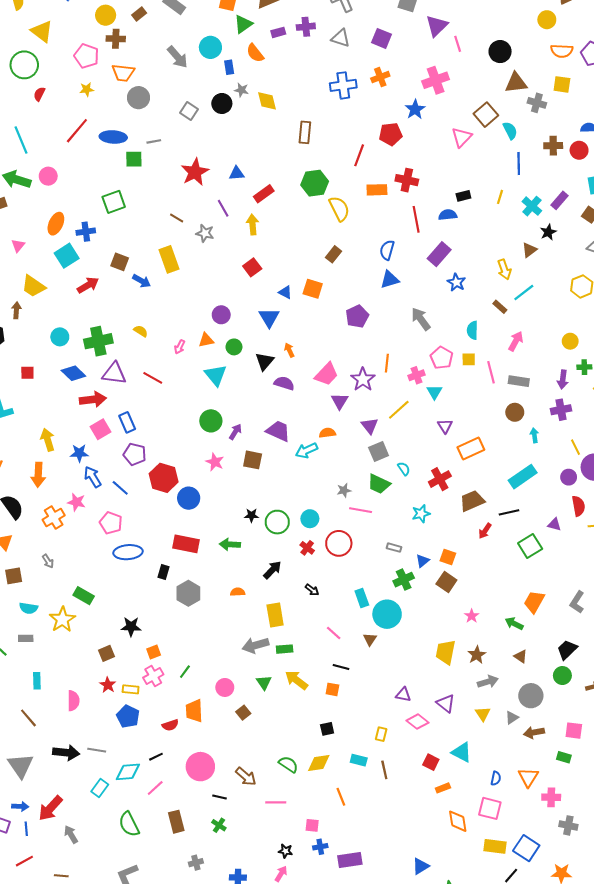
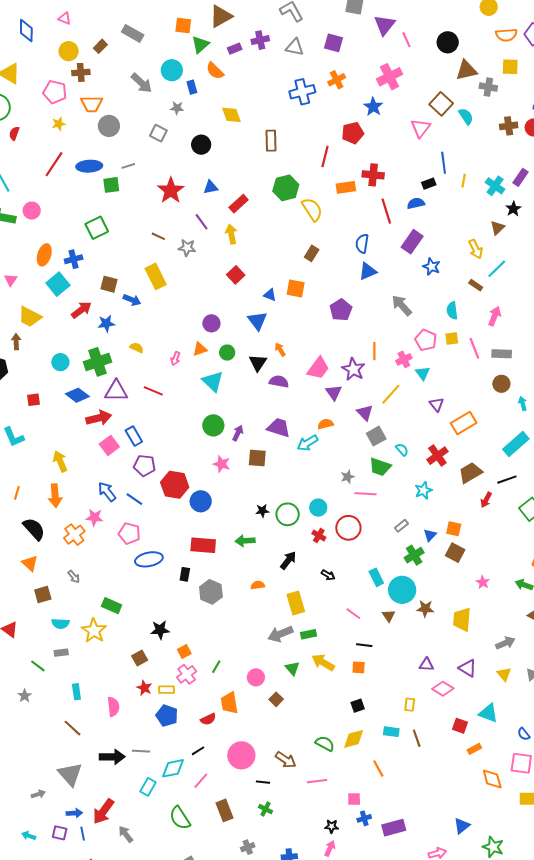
gray star: (241, 90) -> (177, 108), moved
black circle: (222, 103) -> (201, 145), moved
blue line: (519, 163) -> (444, 163), moved
blue star: (79, 453) -> (106, 323), moved
gray rectangle: (394, 548) -> (401, 526), turned -48
brown star: (477, 655) -> (425, 609), moved, turned -30
blue semicircle: (496, 778) -> (524, 734), turned 136

